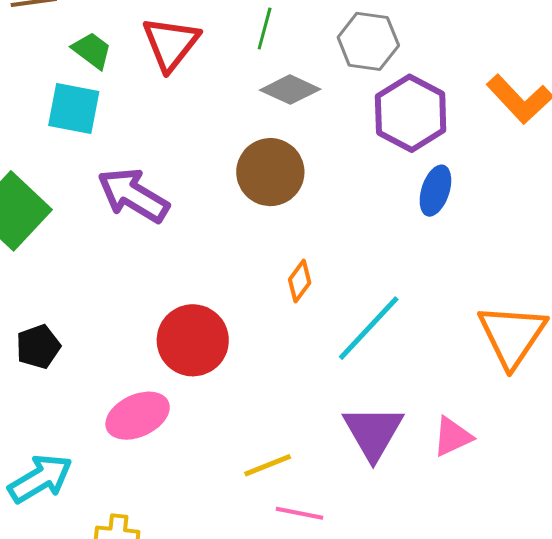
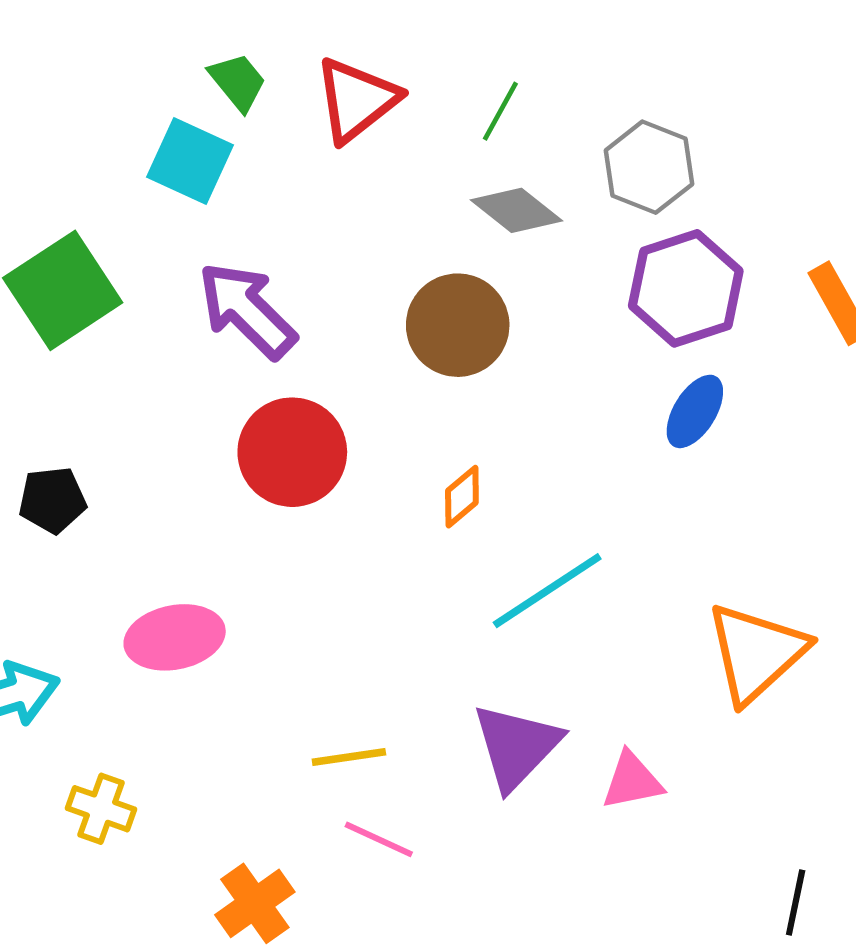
red circle: (193, 340) -> (292, 452), moved

